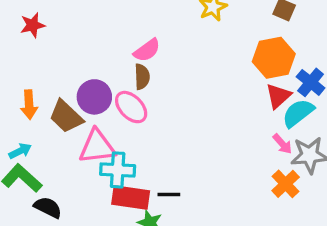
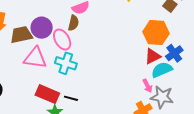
brown trapezoid: (66, 116) -> (21, 35), turned 110
cyan cross: (118, 170) -> (66, 63), moved

